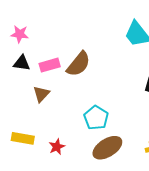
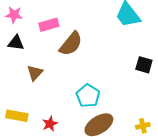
pink rectangle: (50, 65) -> (49, 25), moved

